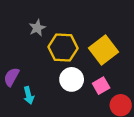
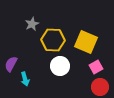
yellow square: (103, 50) -> (86, 42), turned -30
pink square: (101, 86) -> (96, 67), moved

